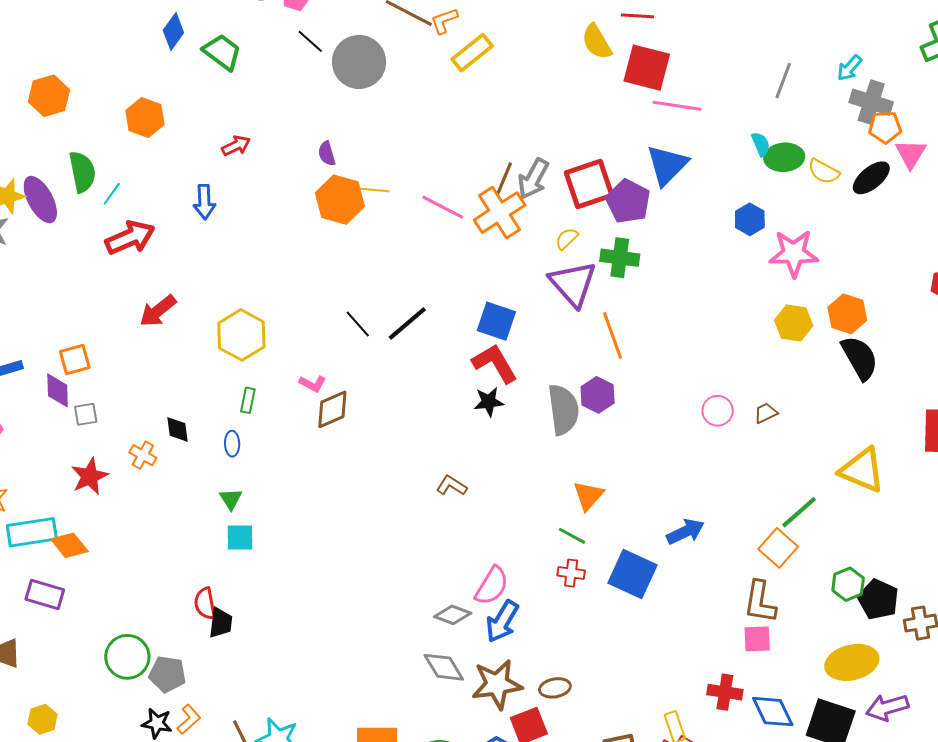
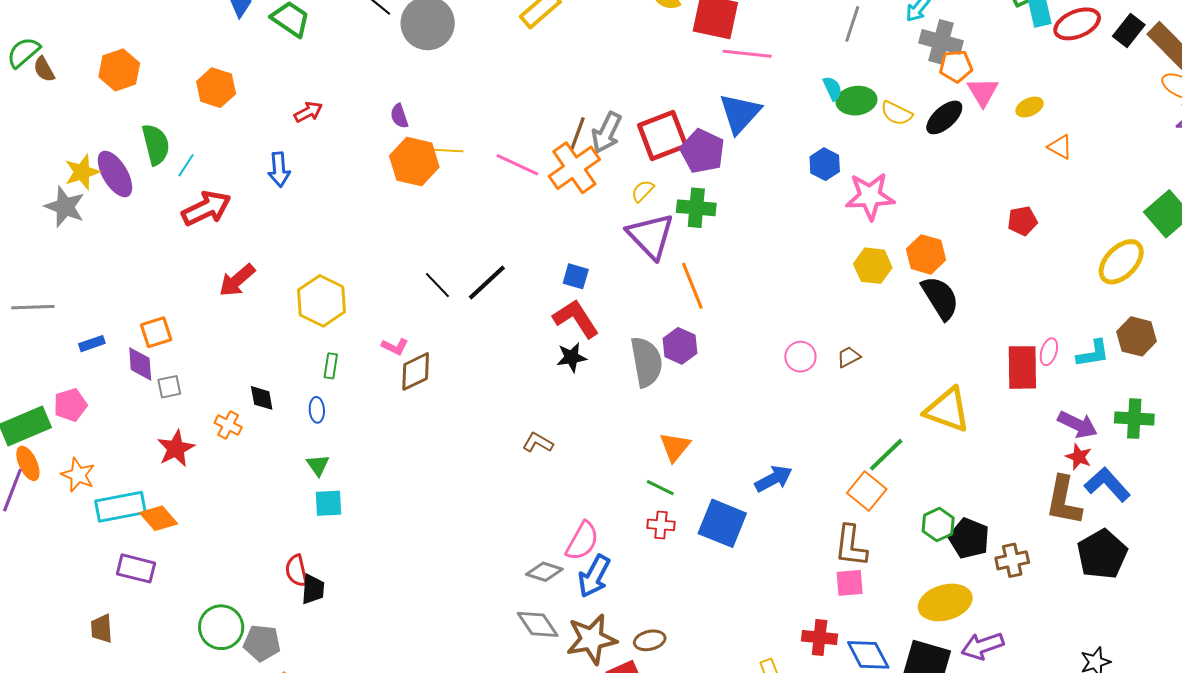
blue square: (496, 321) -> (576, 276), size x0.7

